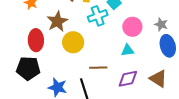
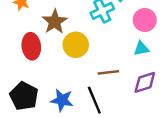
black pentagon: (28, 68) -> (24, 96), moved, turned 30

